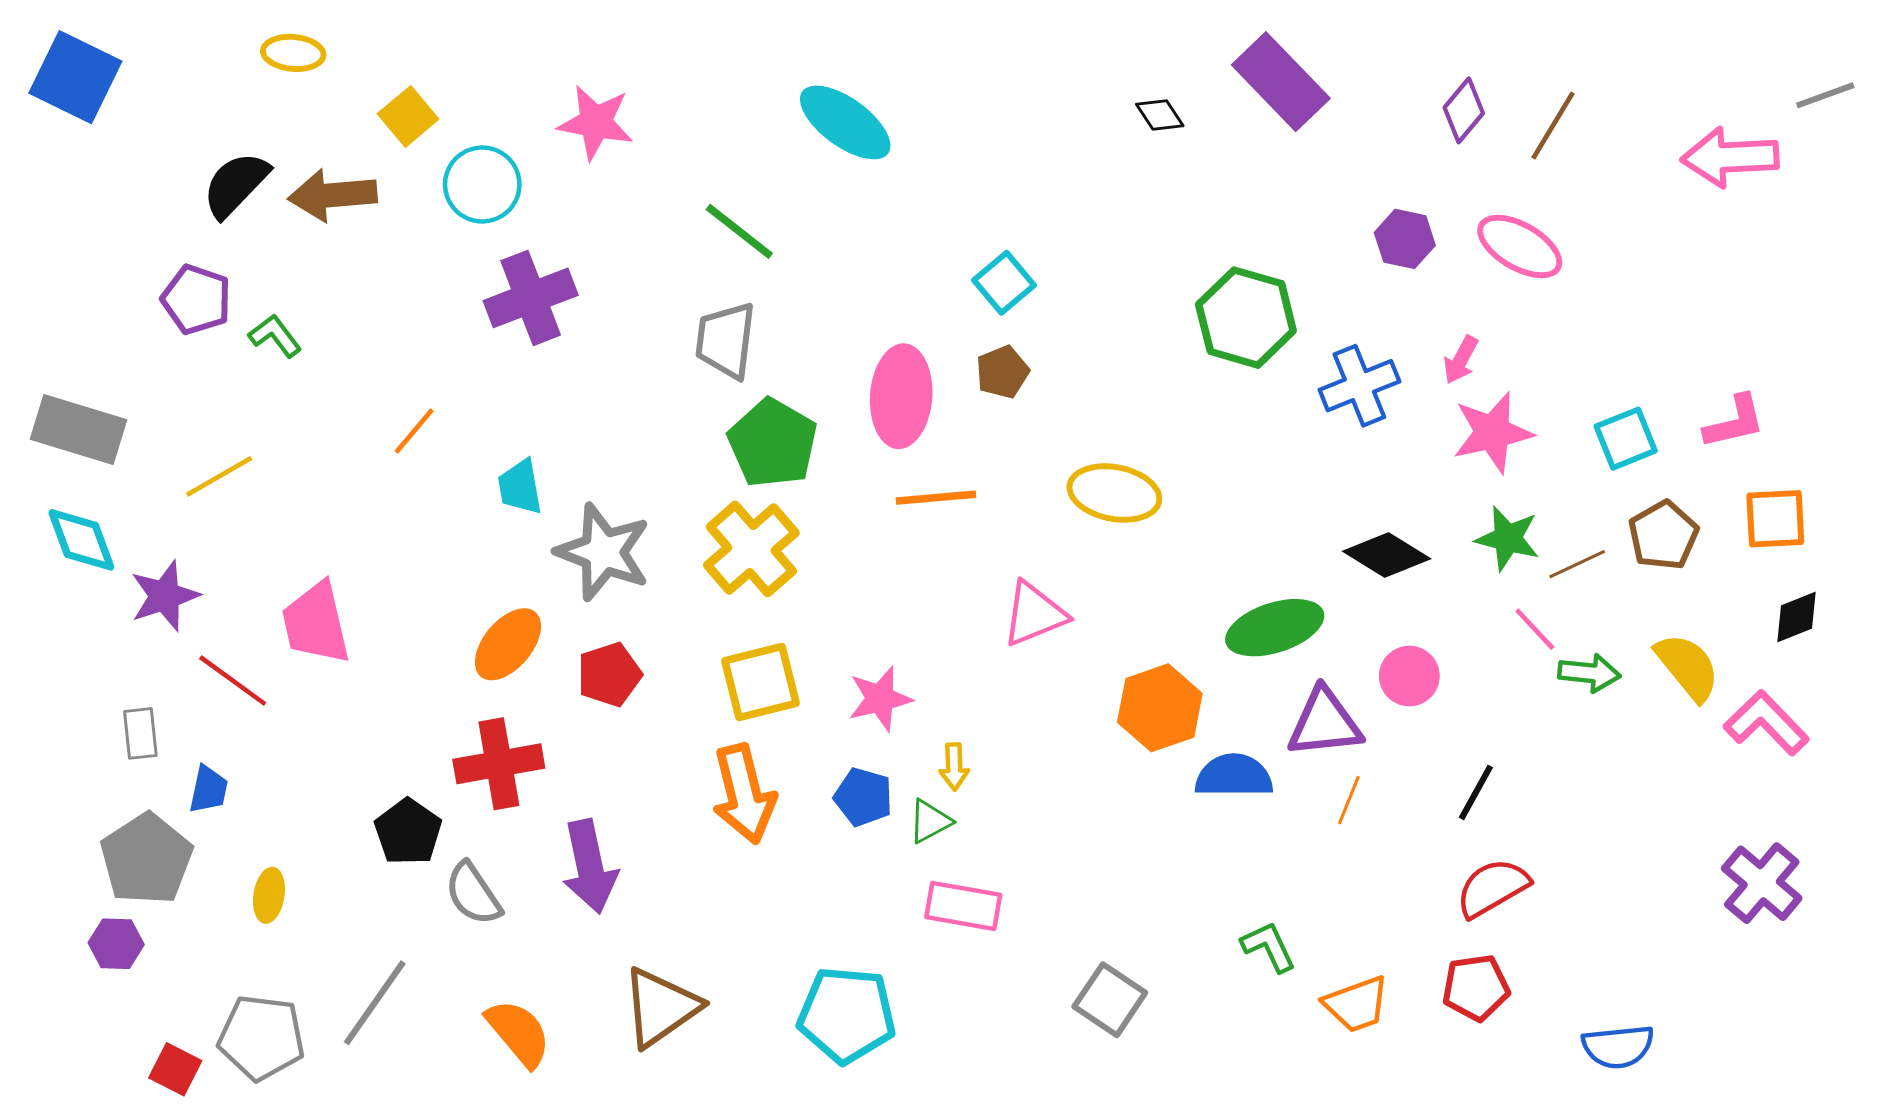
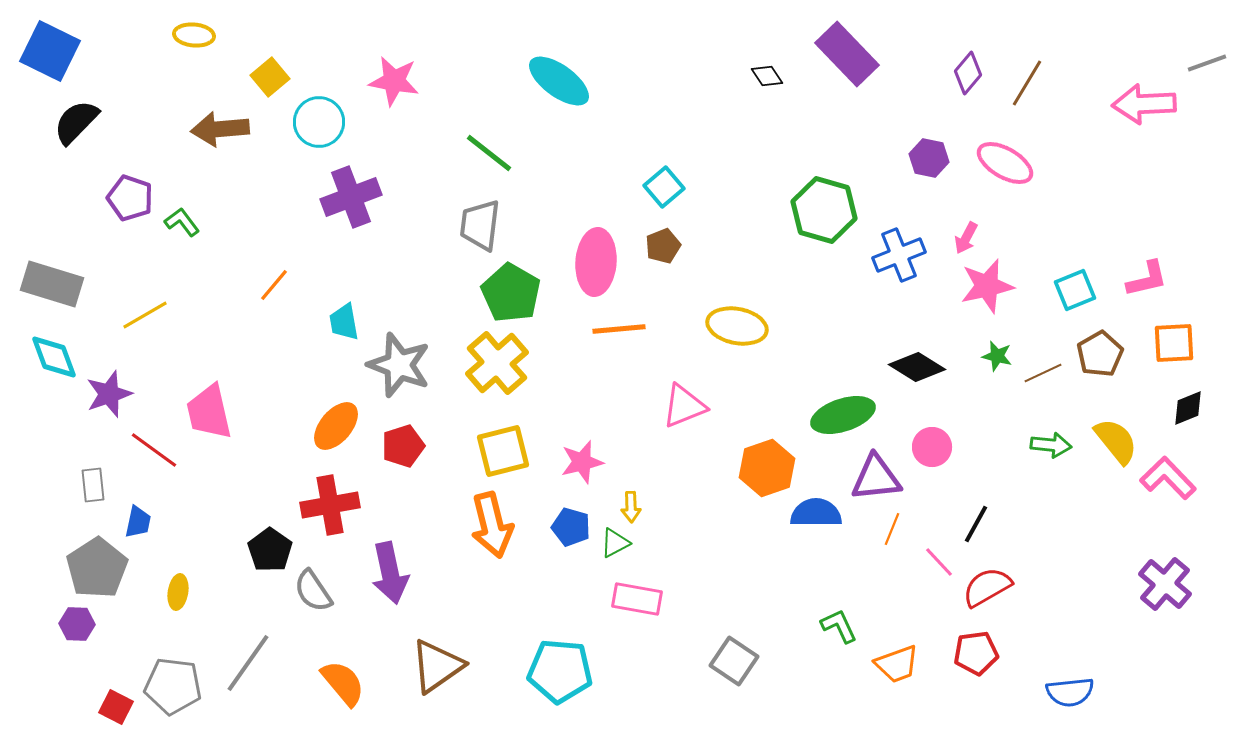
black semicircle: (236, 184) -> (76, 122), moved
green star: (1508, 538) -> (997, 356), size x0.7
pink line: (1535, 629) -> (939, 562), moved

